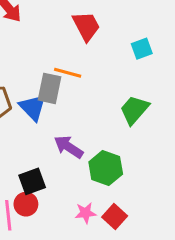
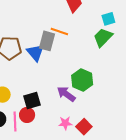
green trapezoid: (134, 110) -> (103, 37), moved
purple arrow: (69, 147) -> (66, 94), moved
green hexagon: (106, 168) -> (82, 80), moved

